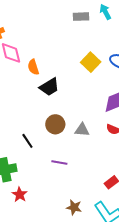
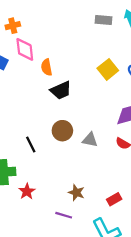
purple line: (59, 163) -> (64, 215), moved
red star: (20, 195) -> (27, 191), moved
brown star: (74, 207) -> (76, 193), moved

